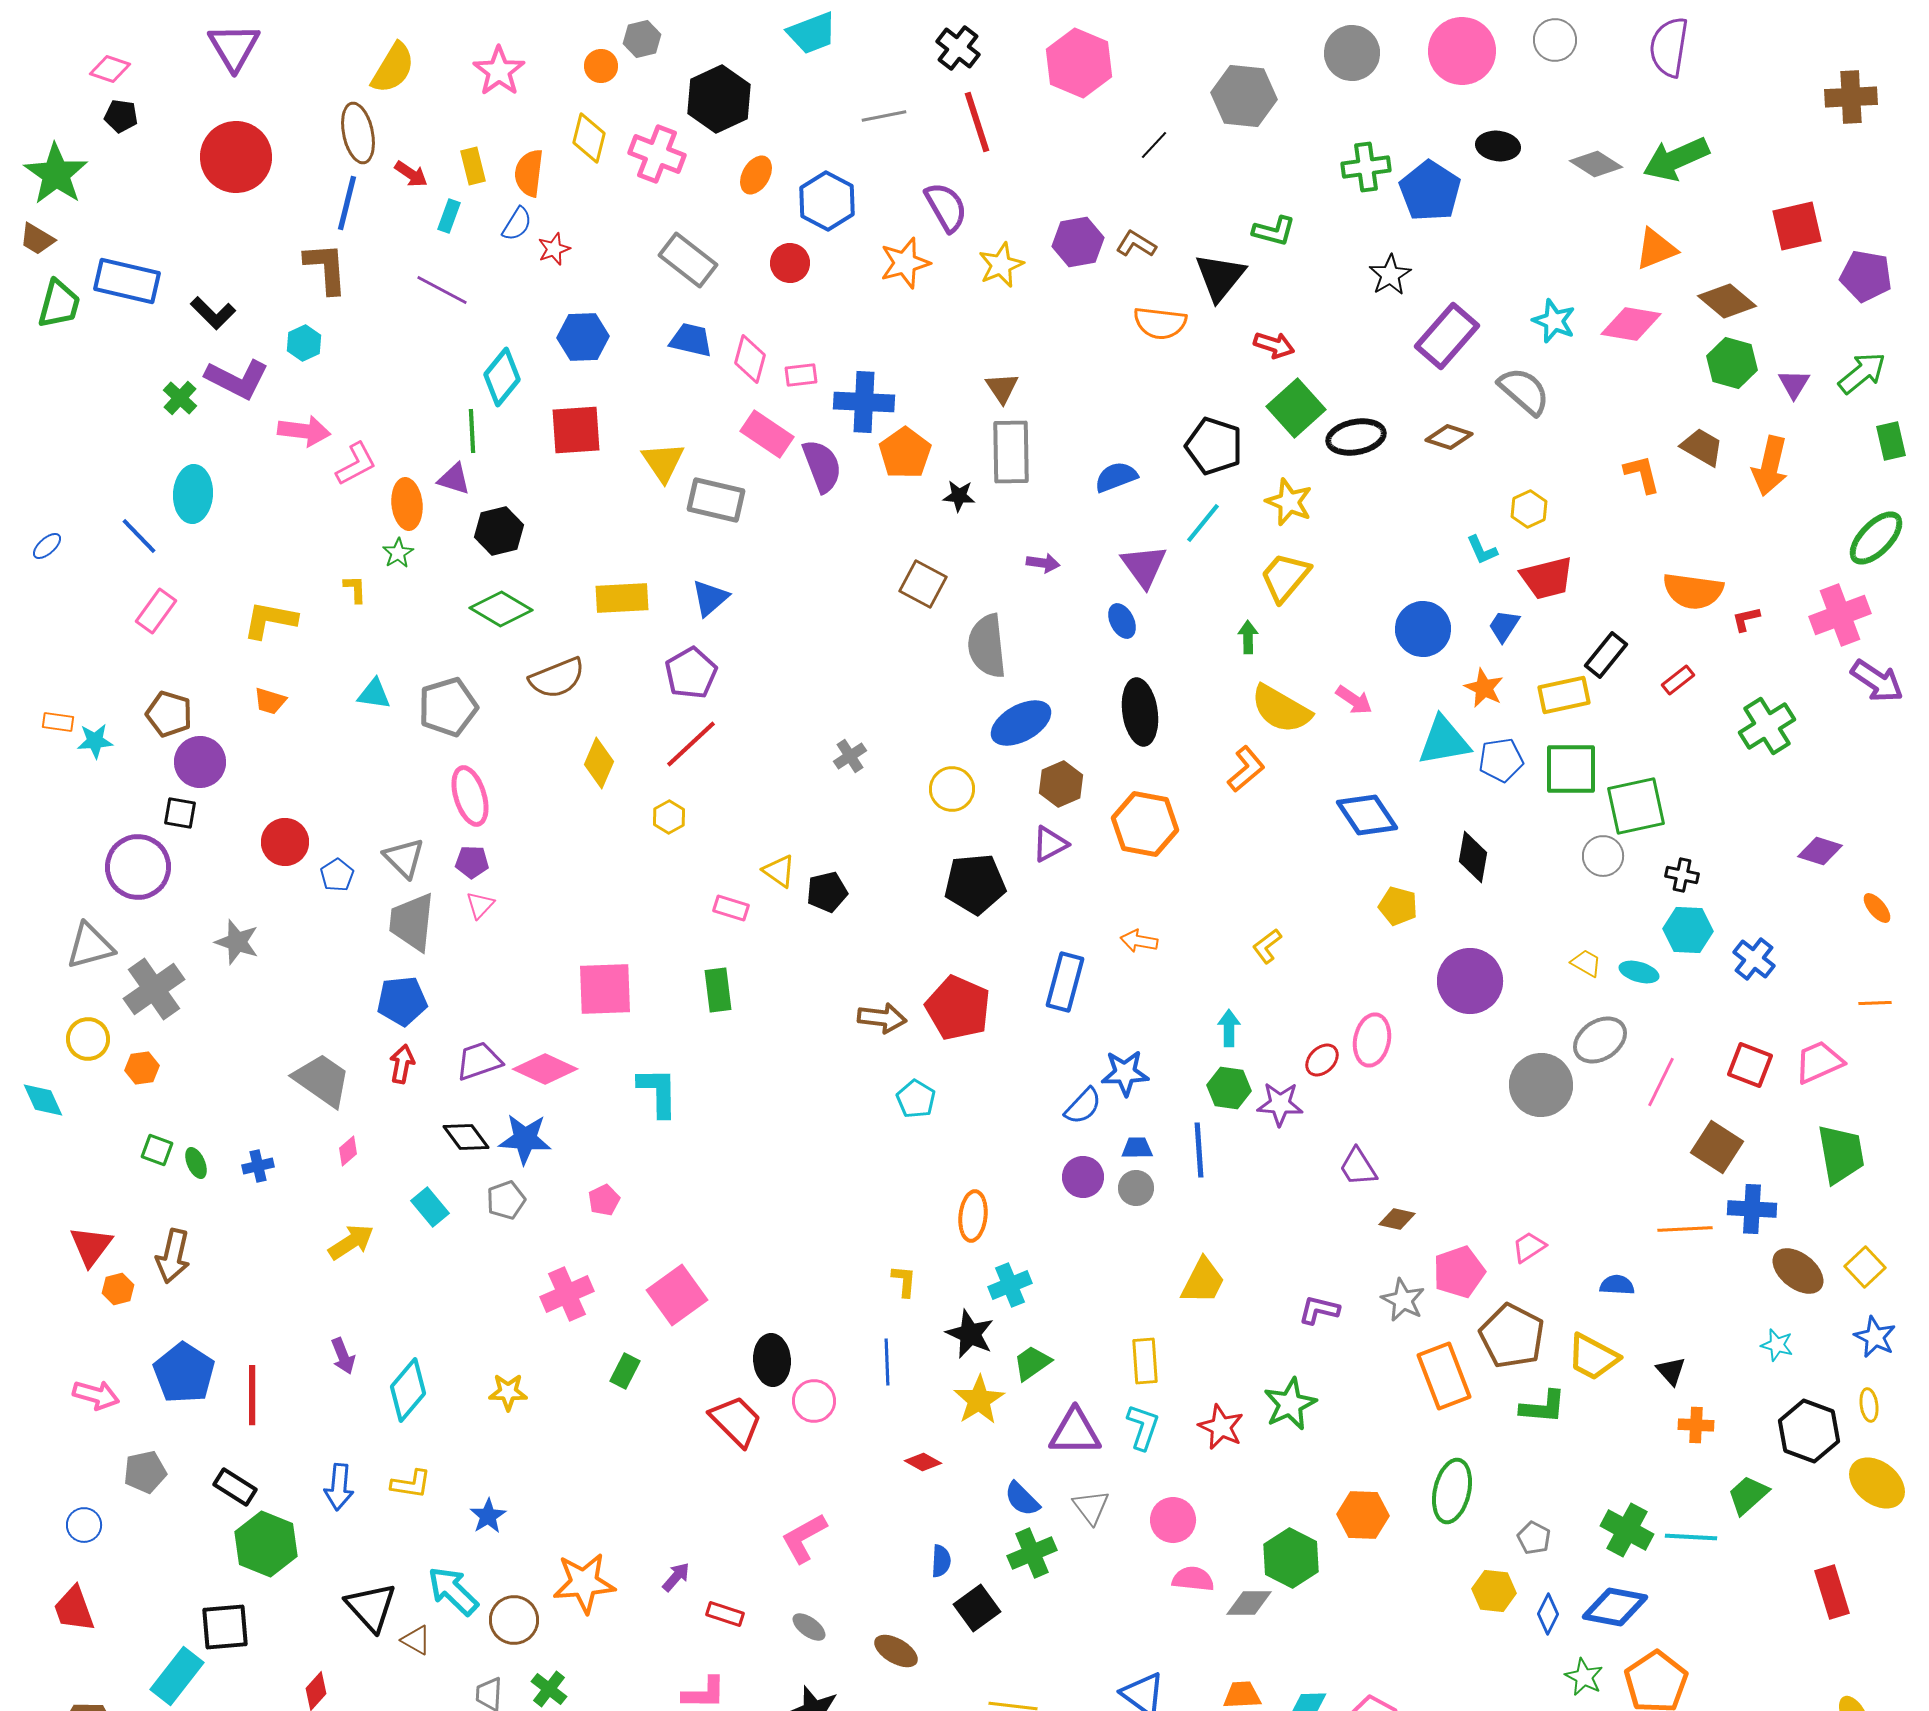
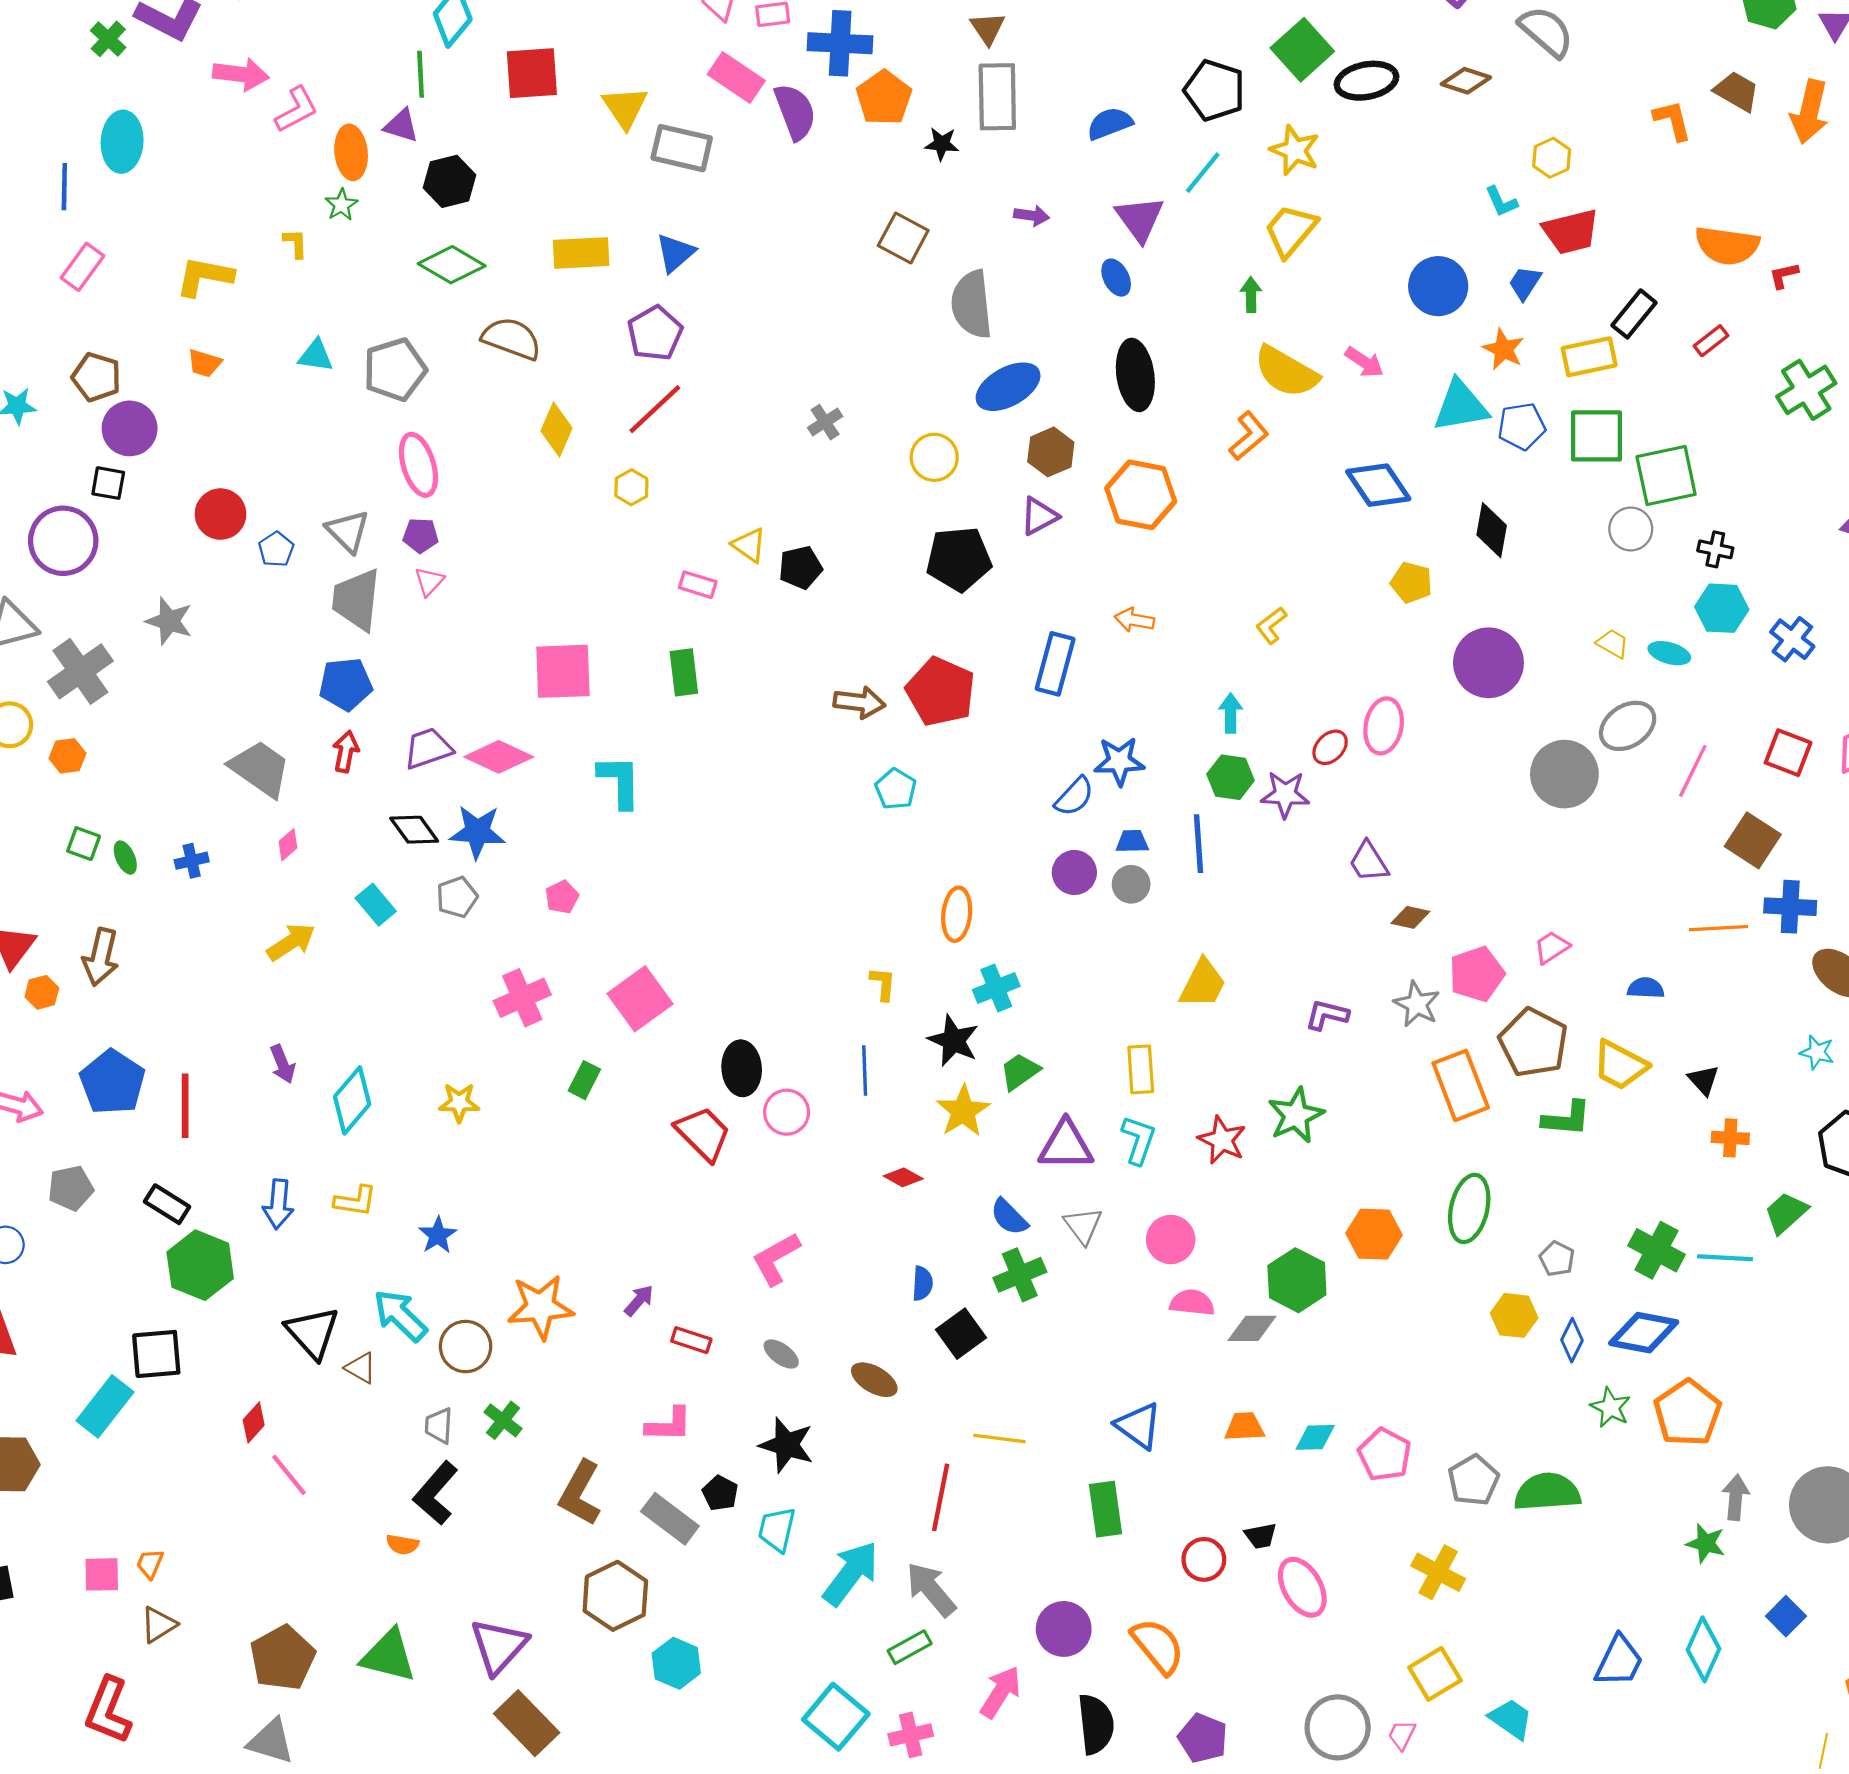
blue line: (139, 536) -> (64, 187), turned 45
brown semicircle: (557, 678) -> (512, 339), turned -138

